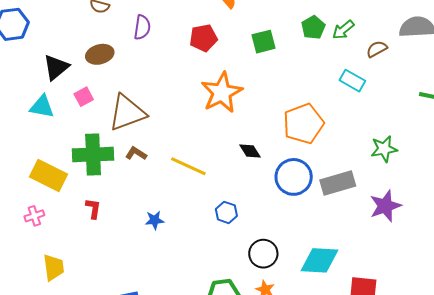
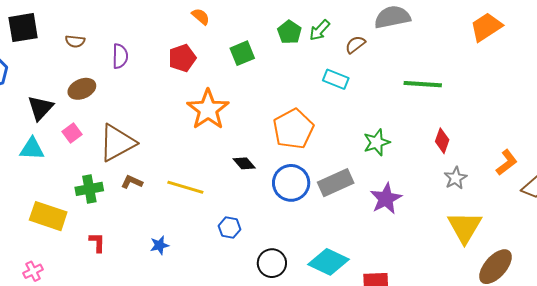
green cross: (93, 154) -> (89, 189), size x0.7
pink cross: (34, 216) -> (33, 271), moved
cyan diamond: (319, 260) -> (328, 262), turned 30

